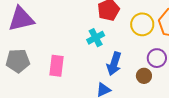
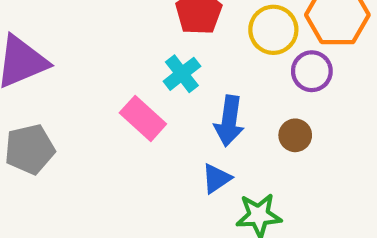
purple circle: (157, 58) -> (312, 71), moved
pink rectangle: (57, 66) -> (143, 118), moved, turned -45

